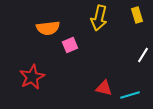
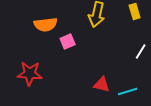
red star: (32, 77) -> (30, 74), turned 30

